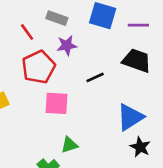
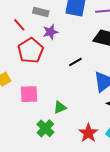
black line: (95, 77) -> (75, 62), moved
pink square: (56, 103) -> (29, 94), moved

